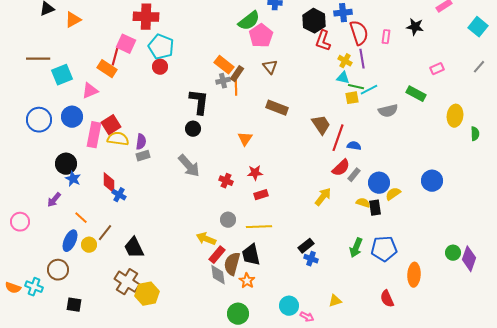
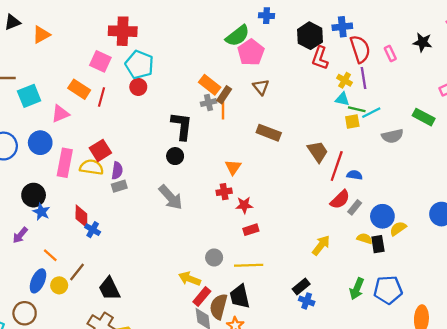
pink rectangle: (386, 37) -> (390, 54), turned -32
red line: (115, 57) -> (102, 97), moved
red square: (111, 125) -> (100, 150), moved
red cross: (226, 181) -> (224, 192), moved, turned -32
yellow arrow: (323, 197) -> (321, 245), moved

